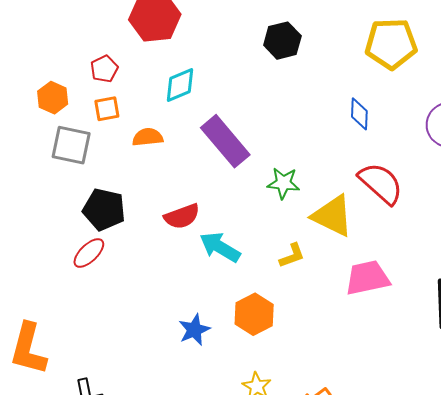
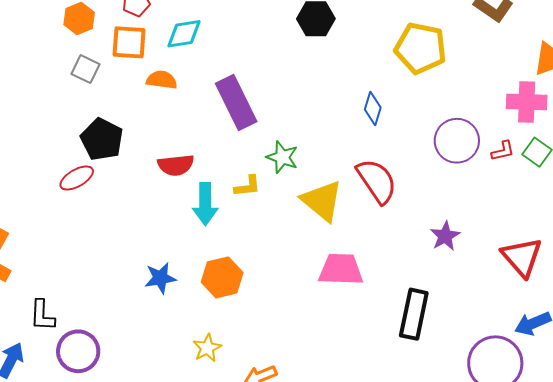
cyan diamond: (180, 85) -> (184, 34), moved
orange square: (107, 109) -> (129, 42), size x1.4
gray square: (71, 145) -> (85, 69), size x0.7
cyan arrow: (220, 247) -> (205, 204), turned -135
yellow L-shape: (292, 256) -> (247, 186), moved

